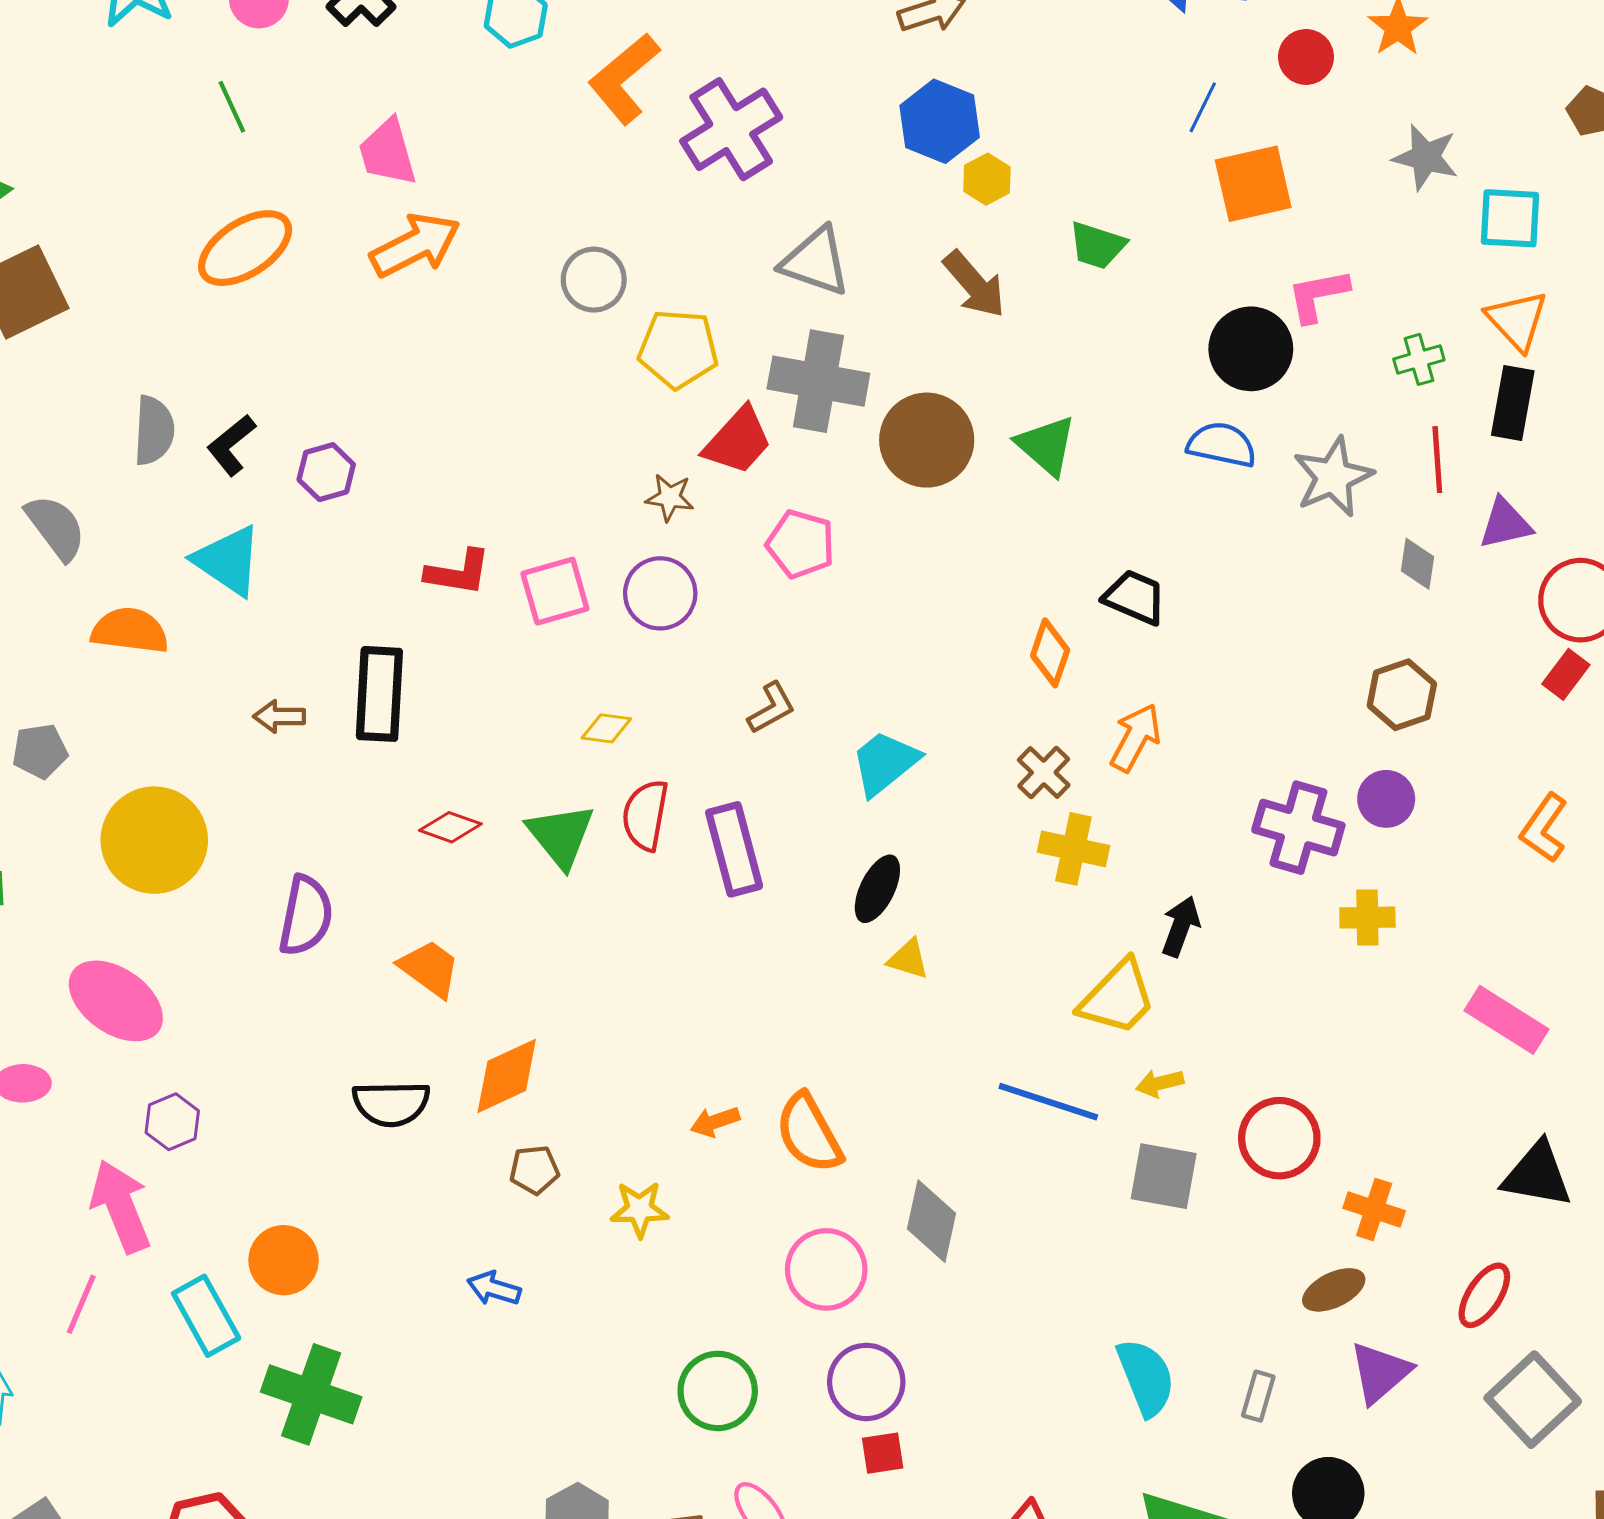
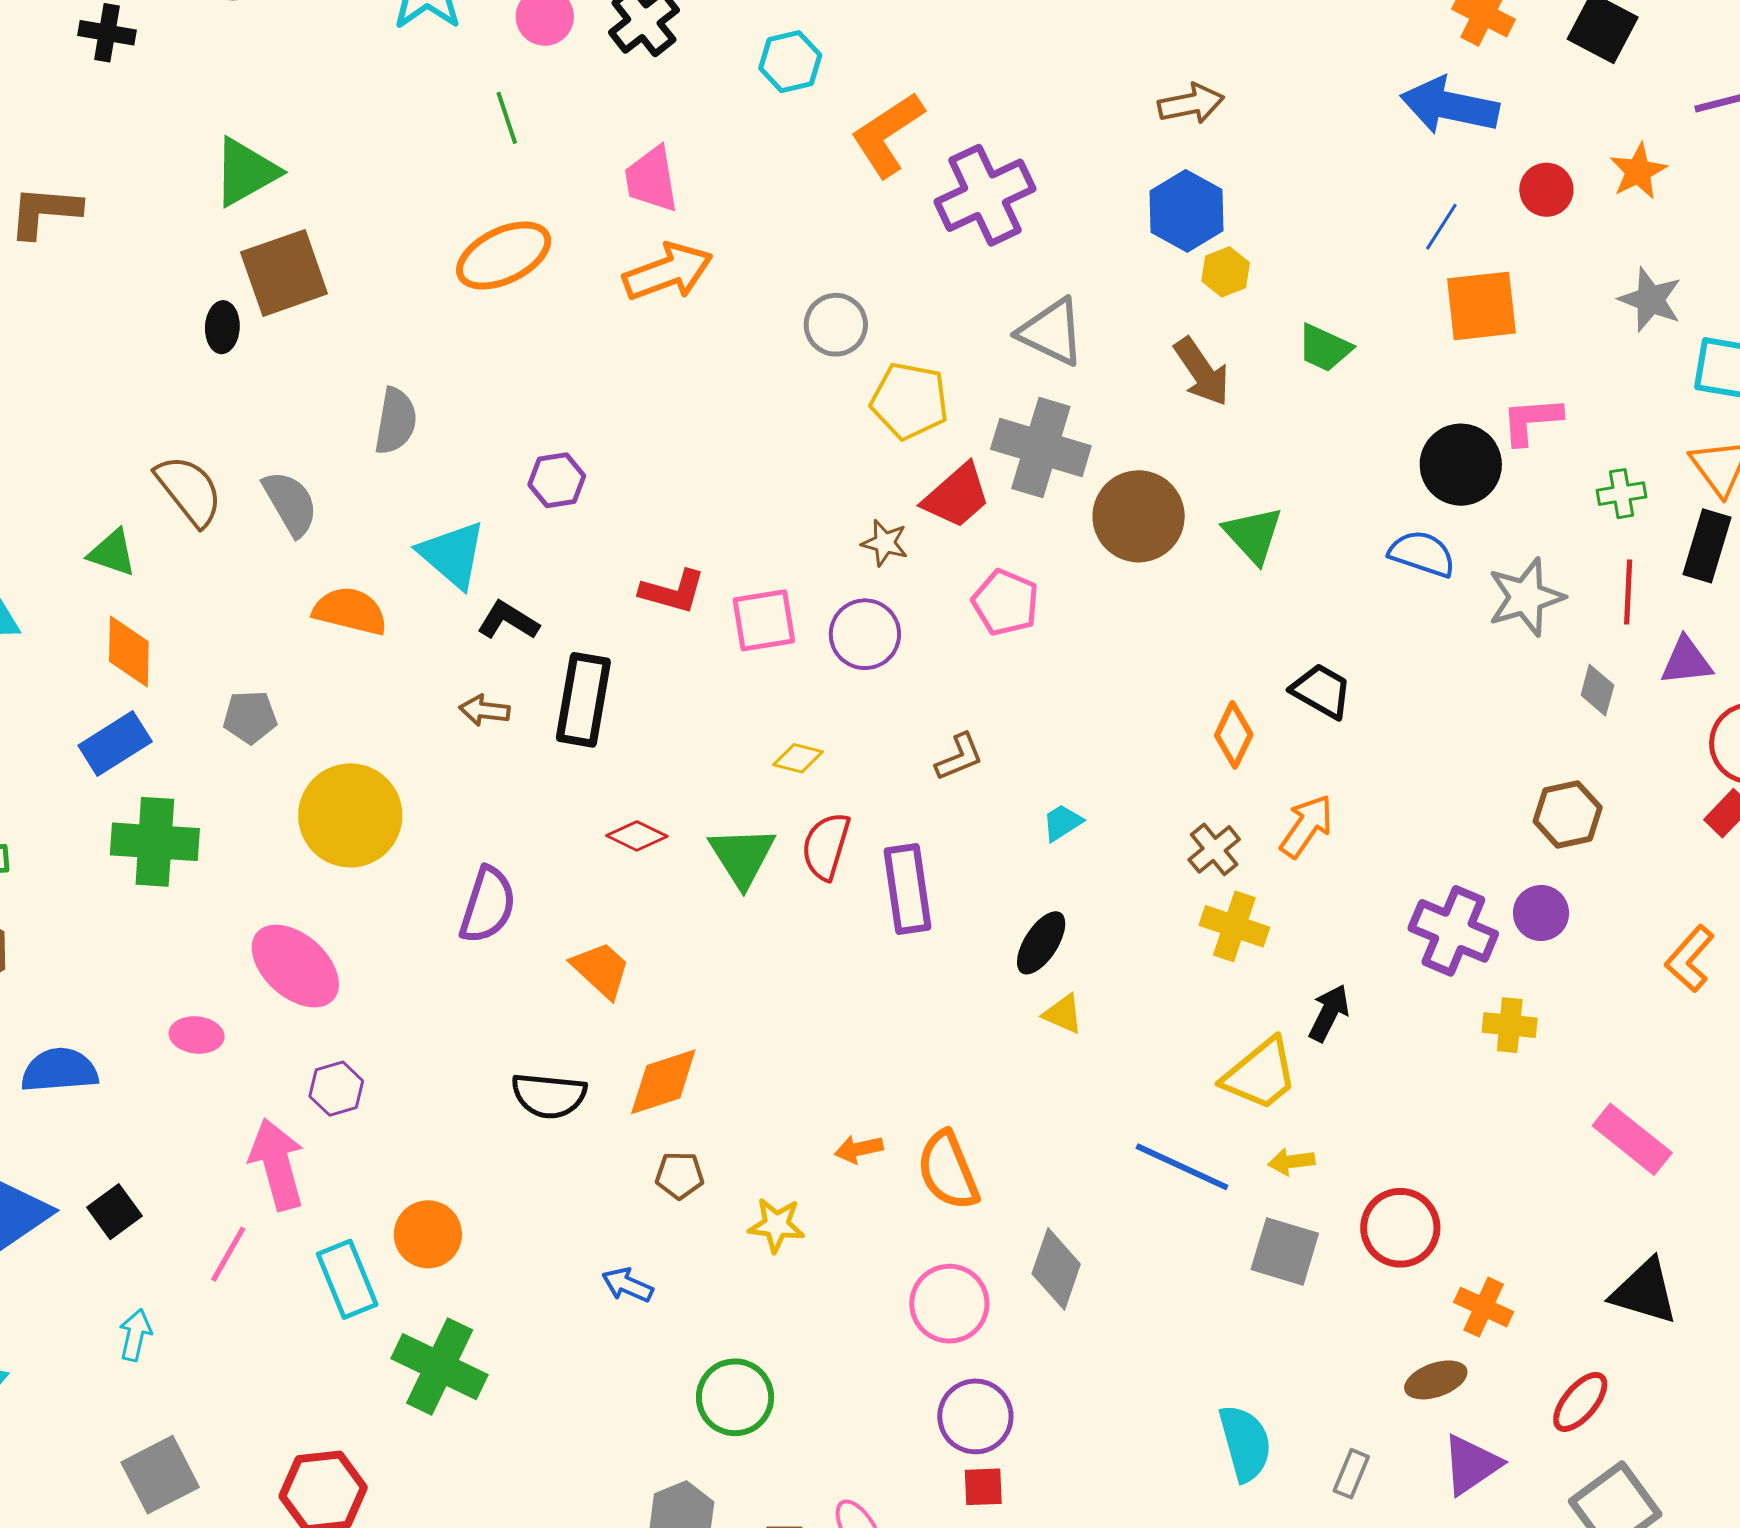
black L-shape: (231, 445) -> (508, 621), moved, turned 64
cyan trapezoid: (885, 763) -> (1062, 823), size x0.6
green circle: (718, 1391) -> (735, 1397), moved

